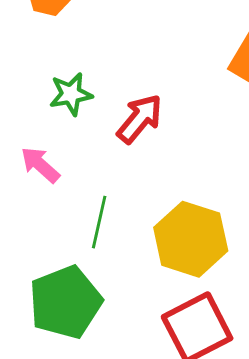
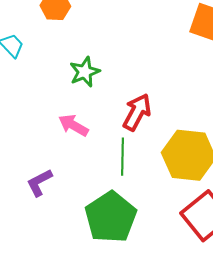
red arrow: (140, 119) -> (137, 112), moved

